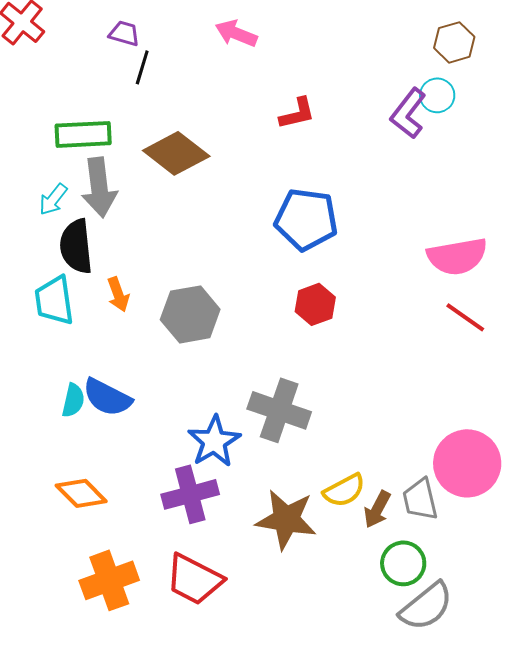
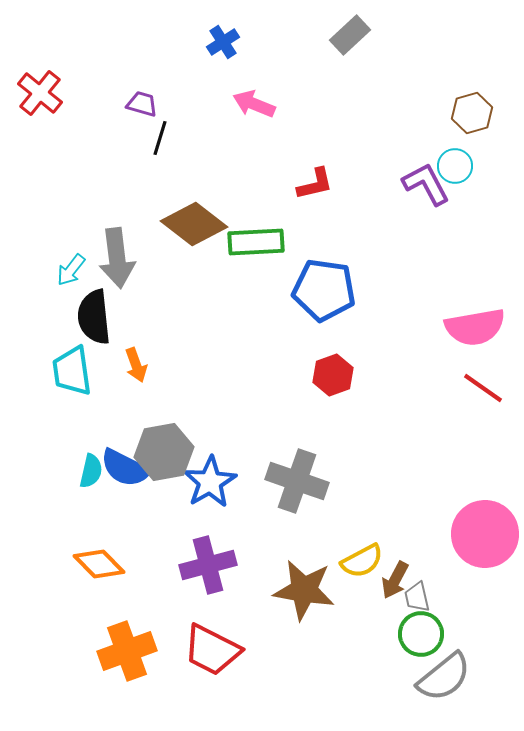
purple L-shape: (408, 113) -> (426, 184), turned 114
green rectangle: (83, 134) -> (256, 242), moved
gray hexagon: (190, 314) -> (164, 452), moved
blue star: (214, 441) -> (210, 482), moved
gray trapezoid: (420, 499) -> (417, 597), moved, size x0.7

